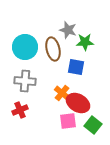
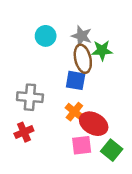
cyan circle: (25, 47) -> (46, 36), moved, size x0.7
brown ellipse: (53, 49) -> (83, 59), moved
blue square: (76, 67) -> (76, 80), moved

